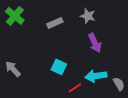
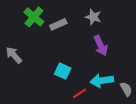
green cross: (15, 16) -> (34, 17), moved
gray arrow: (13, 69) -> (14, 55), moved

